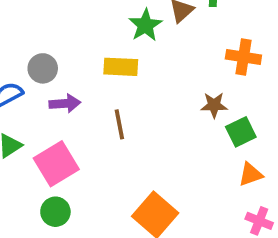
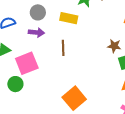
gray circle: (43, 68) -> (38, 12), moved
green circle: (55, 212) -> (15, 84), moved

